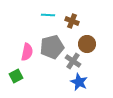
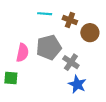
brown circle: (87, 44) -> (90, 33), moved
green square: (16, 76) -> (11, 78), turned 32

